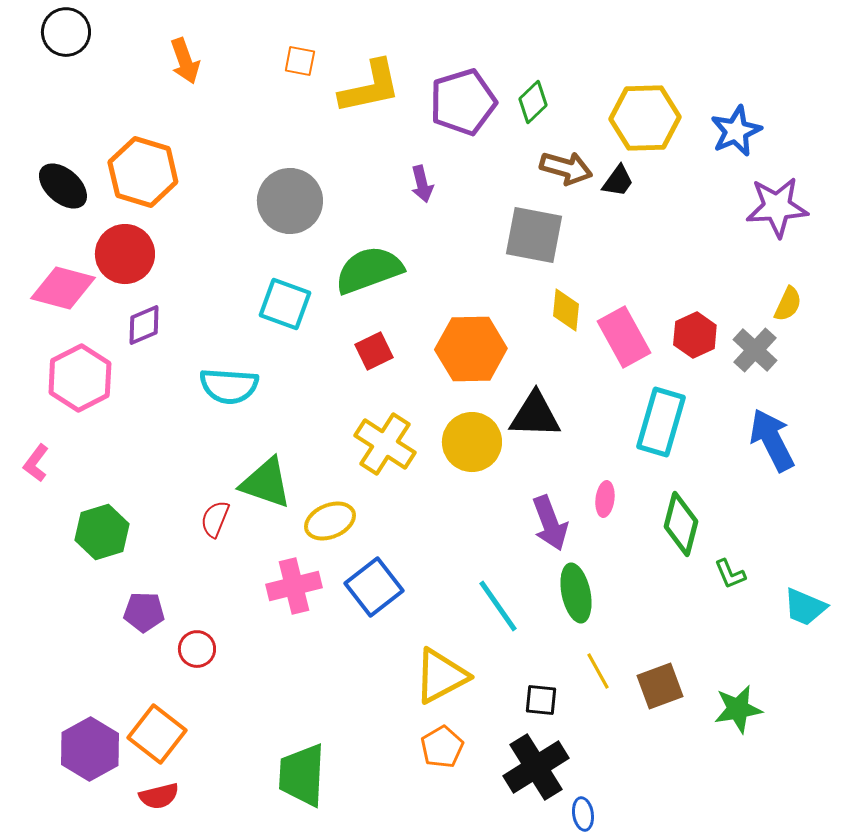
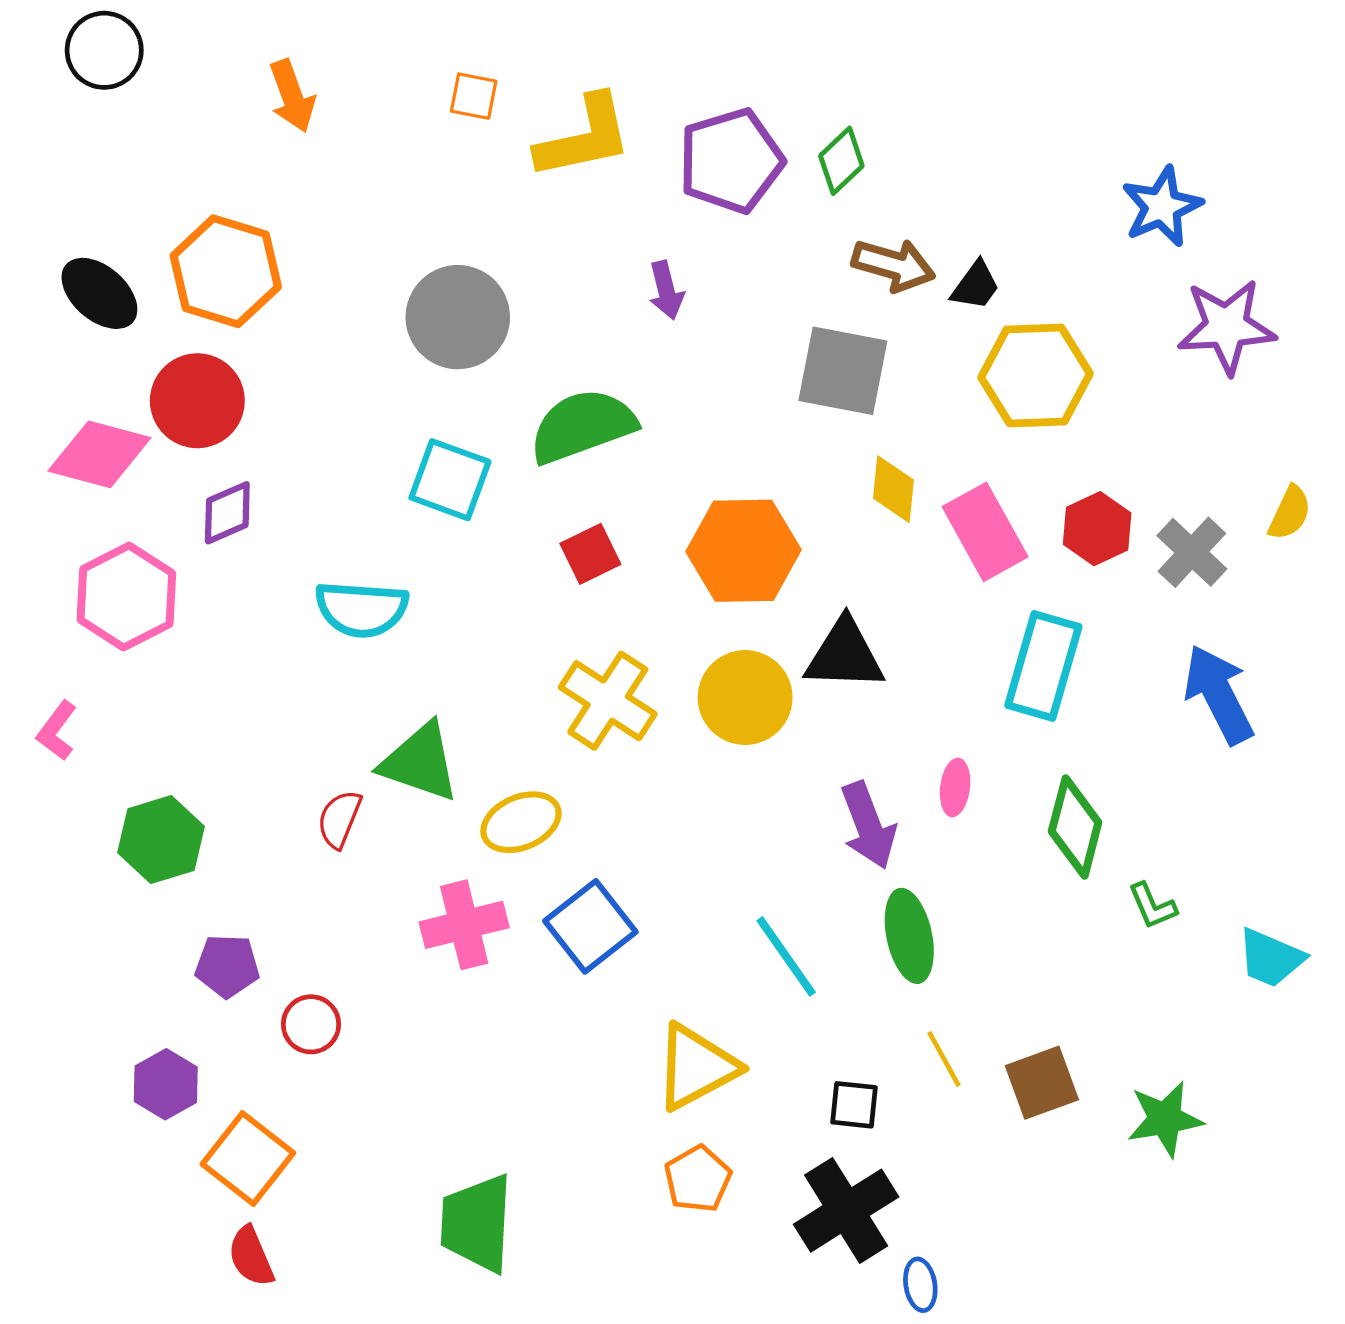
yellow hexagon: (645, 118) -> (1036, 375), moved
yellow semicircle: (788, 304) -> (1290, 513), moved
purple hexagon: (90, 749) -> (166, 1084), moved, size x0.7
red semicircle: (159, 796) -> (251, 1256), turned 81

